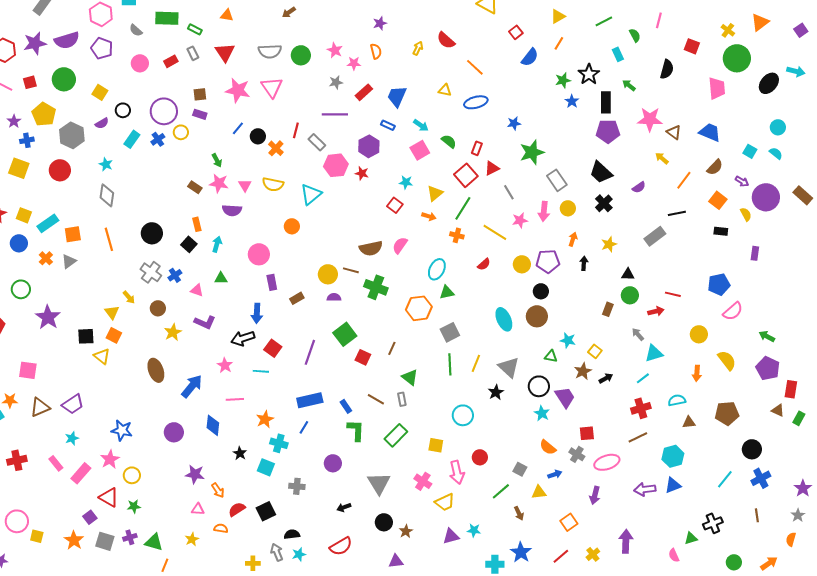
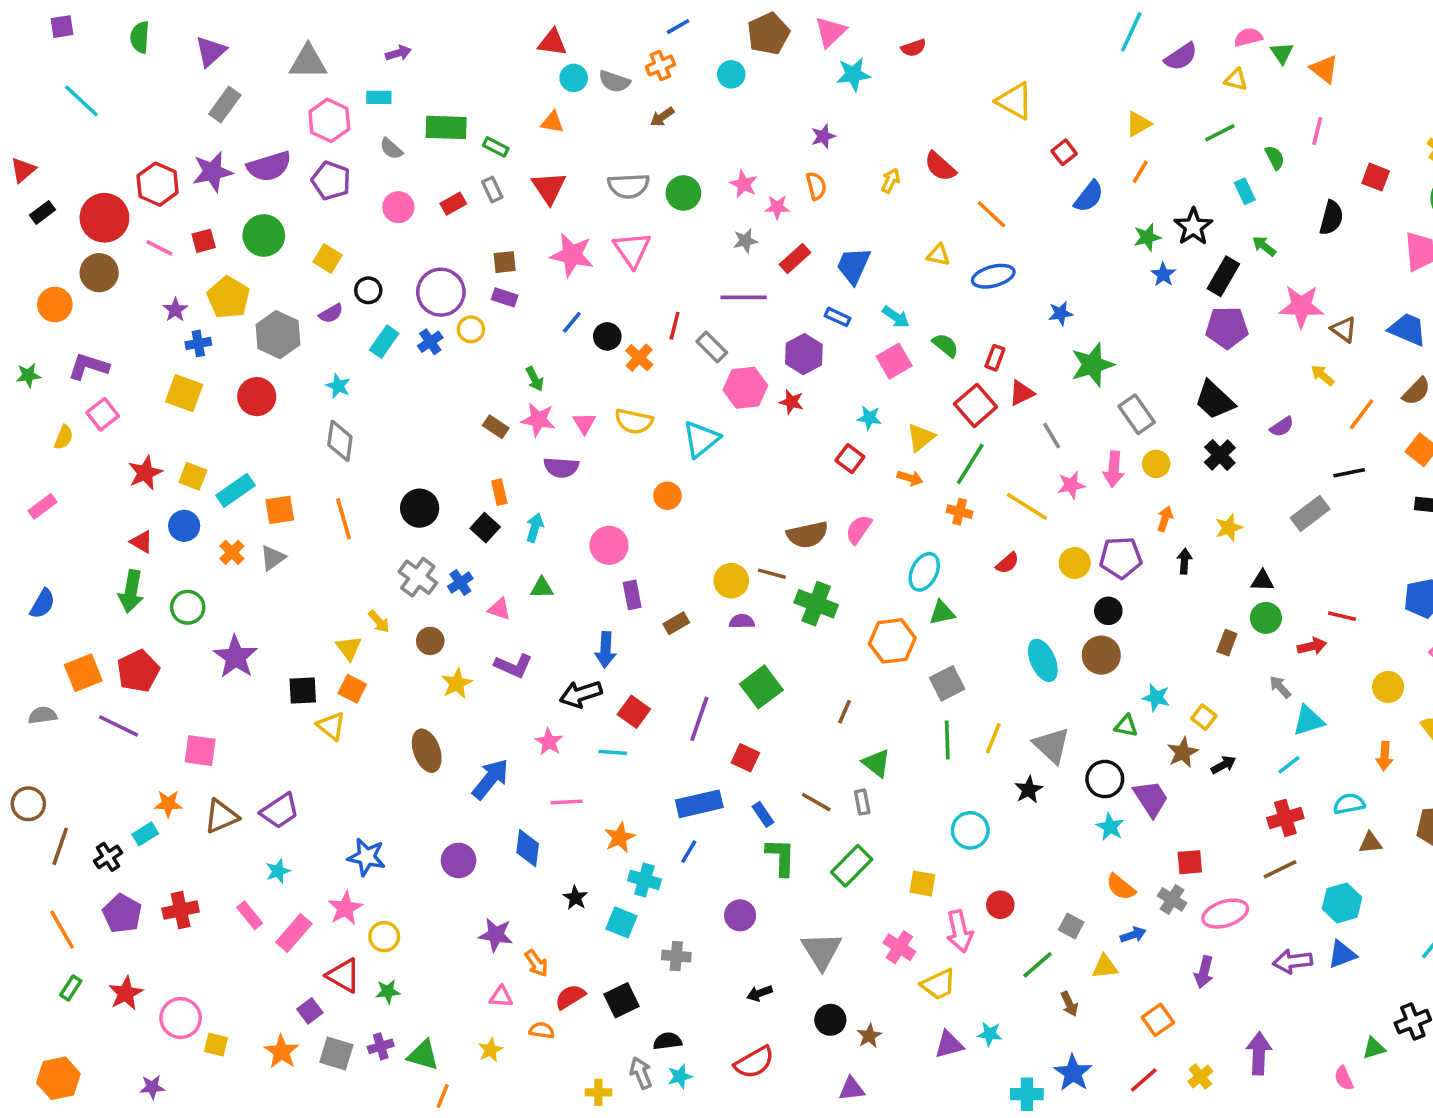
black rectangle: (606, 102) -> (1223, 276), turned 30
red square: (363, 357) -> (745, 758), moved

